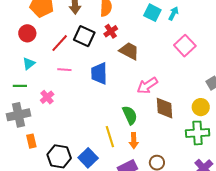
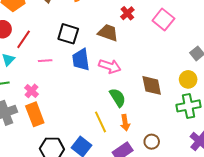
red cross: (111, 31) -> (127, 13), moved
black square: (84, 36) -> (68, 34), moved
red line: (60, 43) -> (24, 39), moved
pink arrow: (147, 86) -> (110, 66), moved, turned -120
orange rectangle: (31, 141) -> (35, 114), moved, size x1.6

